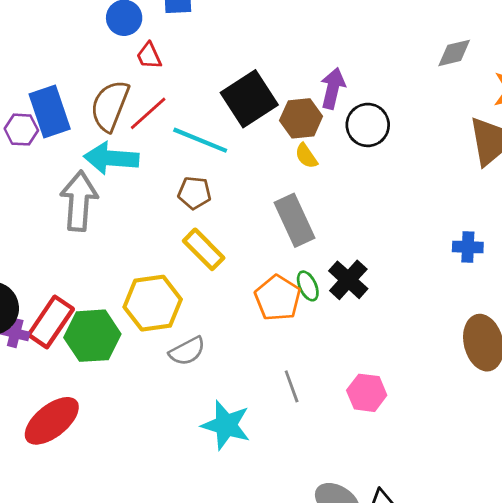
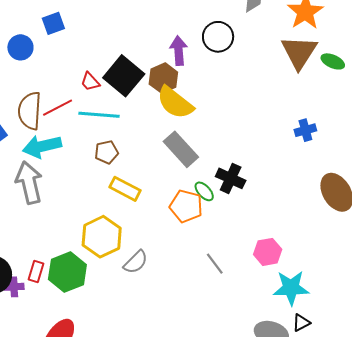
red trapezoid: (149, 56) -> (90, 82), moved
red line: (148, 113) -> (58, 108), turned 32
black circle: (368, 125) -> (218, 37), moved
yellow semicircle: (306, 156) -> (175, 103), size x2.0
red rectangle: (51, 322) -> (36, 272), size x0.6
cyan star: (226, 425) -> (291, 288), moved

